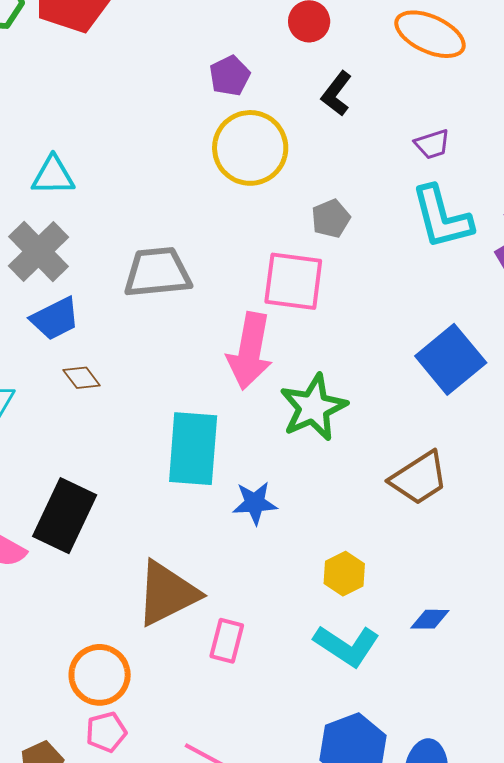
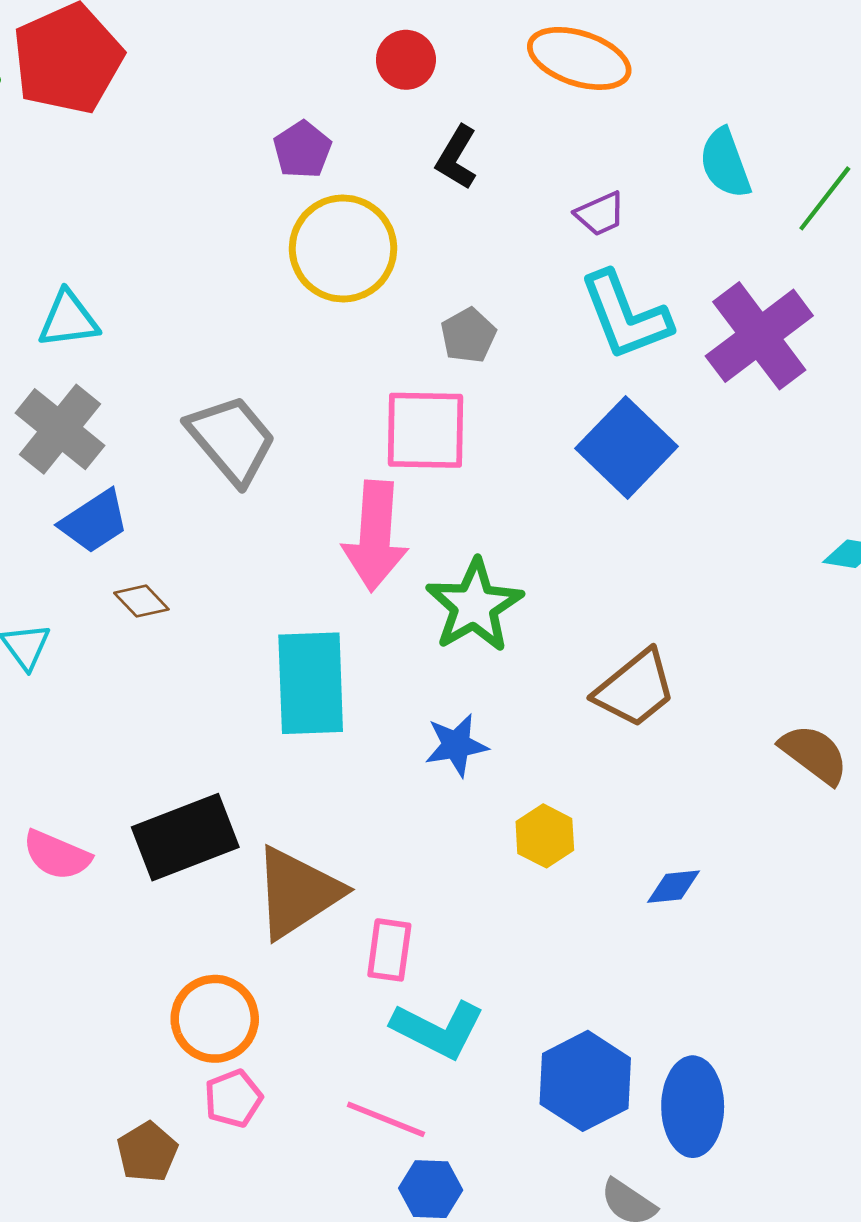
gray trapezoid: (157, 272) -> (232, 440), turned 62
blue square: (451, 359) -> (627, 447), moved
blue star: (255, 503) -> (456, 745), moved
black rectangle: (65, 516) -> (185, 837), moved, turned 50
cyan L-shape: (347, 646) -> (438, 1029), moved

